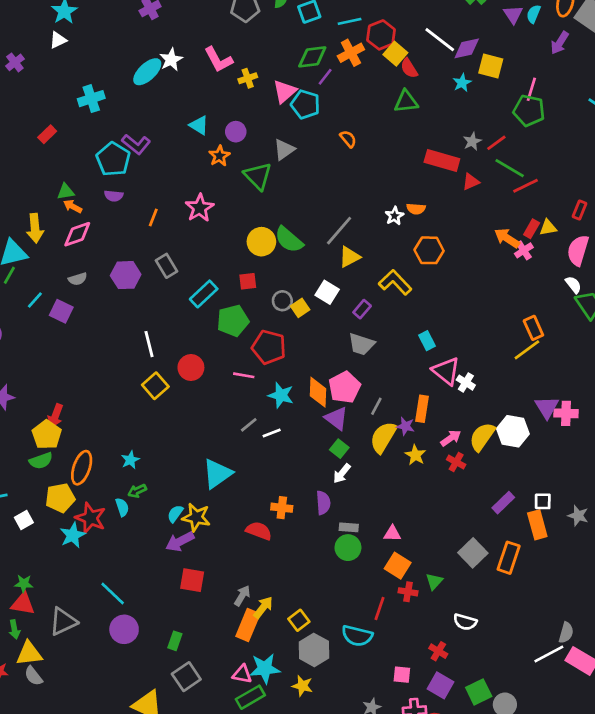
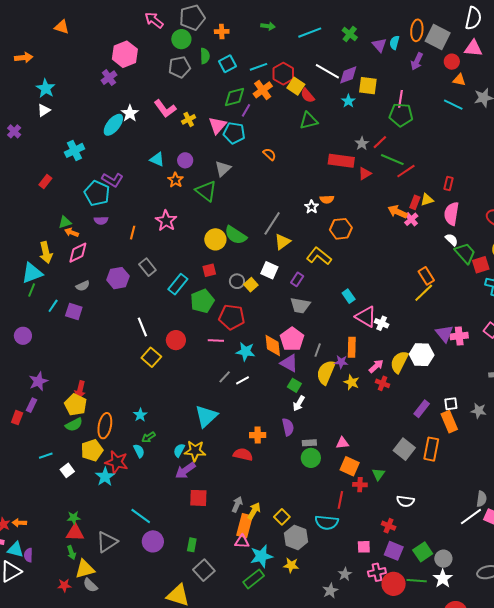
pink triangle: (242, 674) -> (242, 542), moved

